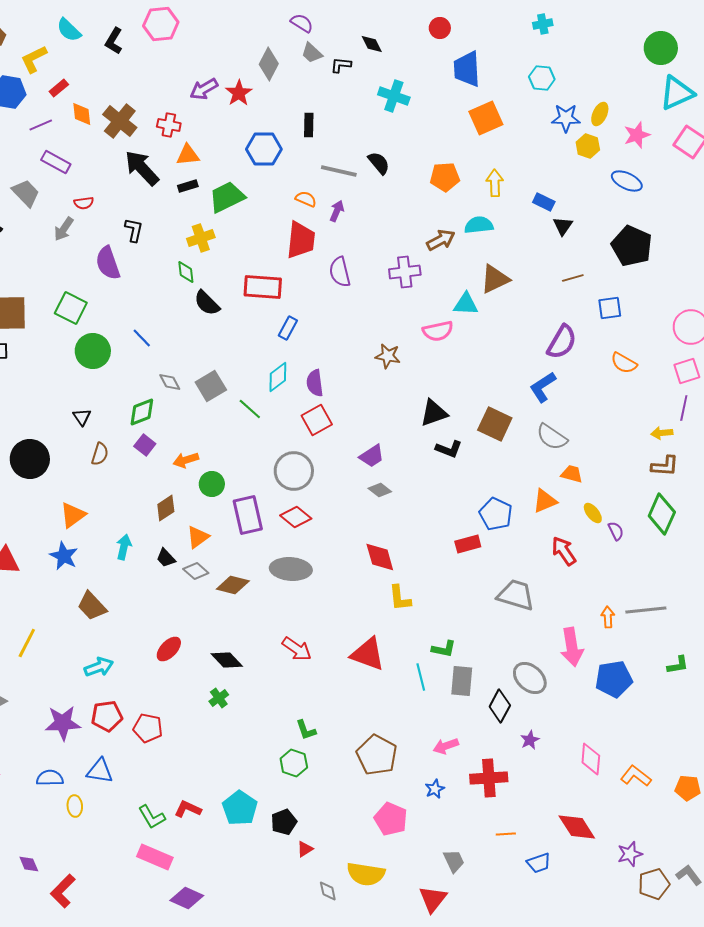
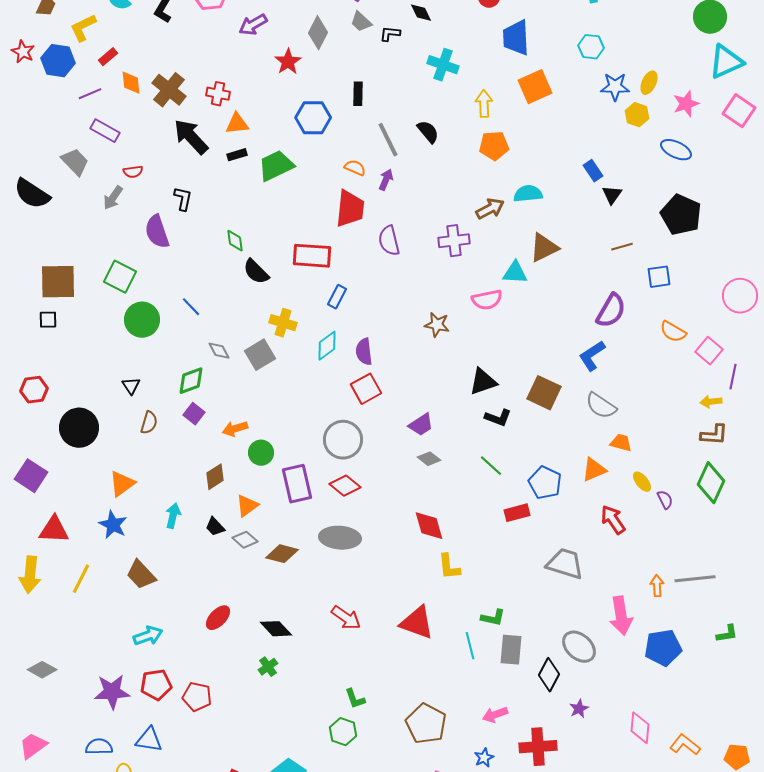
purple arrow: (204, 89) -> (253, 25), moved
gray line: (339, 171) -> (388, 140), turned 51
yellow arrow: (495, 183) -> (484, 104), moved
blue rectangle: (544, 202) -> (593, 171), turned 30
yellow cross: (201, 238) -> (283, 323), moved, turned 36
pink square: (687, 371) -> (709, 351), moved, turned -32
green line: (250, 409) -> (491, 466), moved
yellow line: (27, 643) -> (81, 579), moved

